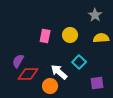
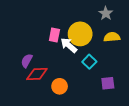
yellow circle: (70, 35) -> (80, 34), size x1.5
white arrow: (59, 72) -> (69, 45), moved

